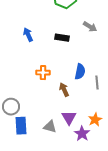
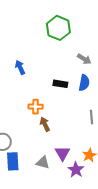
black rectangle: (62, 38) -> (60, 84), moved
blue semicircle: (80, 72) -> (84, 83), moved
brown arrow: (64, 90) -> (45, 124), moved

